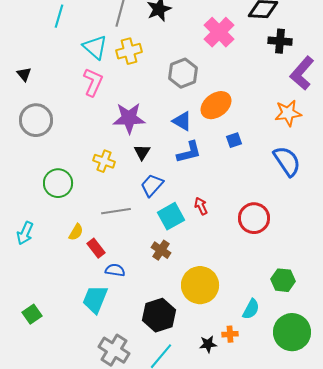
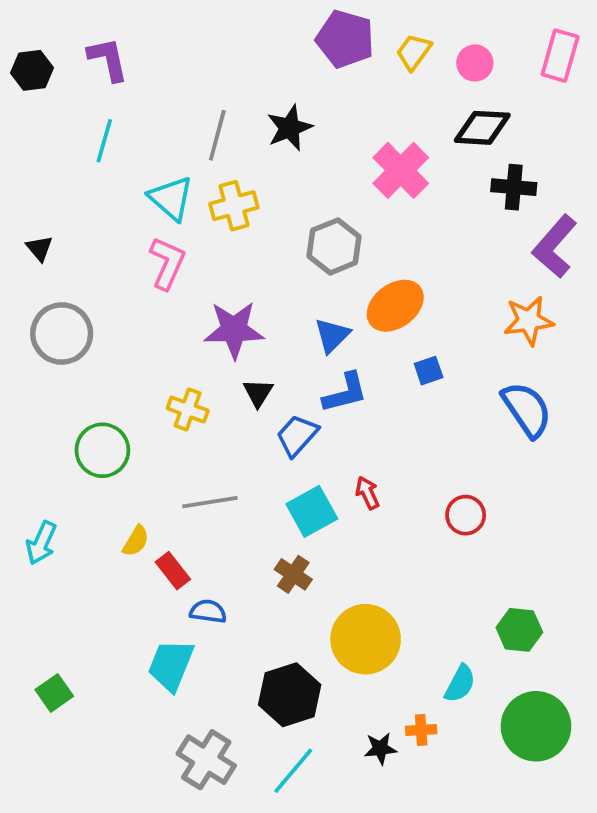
blue triangle: (182, 121) -> (332, 335), turned 45
blue trapezoid: (152, 185) -> (297, 435), moved
red circle: (254, 218) -> (466, 515), size x0.7

